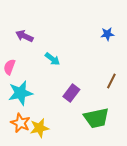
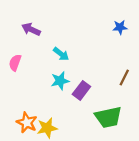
cyan star: (20, 93) -> (60, 81), moved, size x0.7

